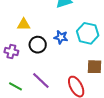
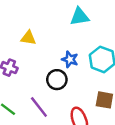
black circle: (38, 45) -> (57, 80), moved

